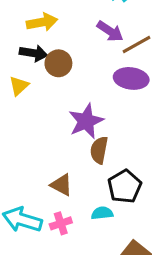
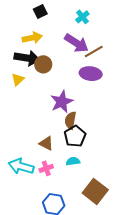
purple arrow: (110, 31) -> (76, 43), size x1.4
black arrow: (34, 53) -> (27, 58), size x1.4
black pentagon: (125, 186) -> (75, 136), moved

